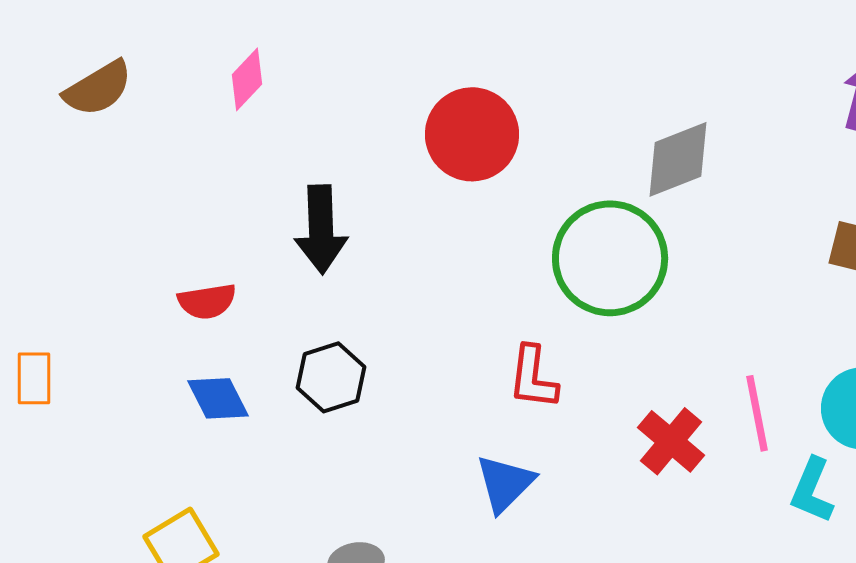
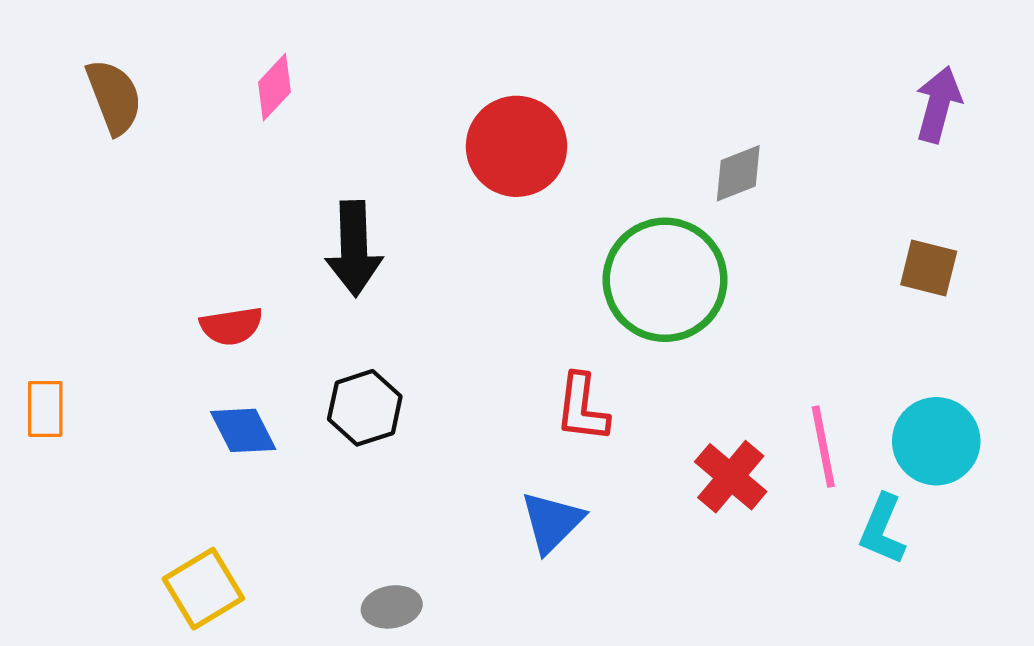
brown semicircle: (98, 88) -> (114, 97), turned -80
gray diamond: (678, 159) -> (738, 173), size x0.7

